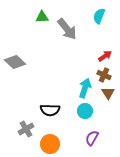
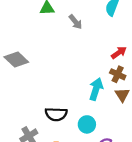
gray arrow: (67, 29) -> (76, 22), size x0.6
cyan circle: (85, 111) -> (87, 124), moved

